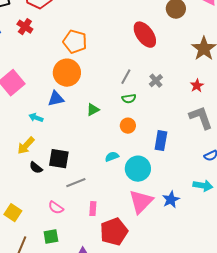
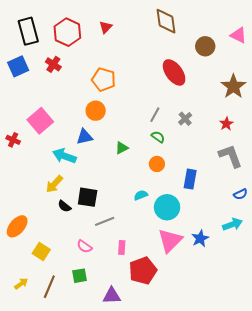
orange circle: (67, 73) -> (96, 111), size x0.7
green semicircle: (129, 99) -> (158, 137), turned -136
cyan arrow: (36, 118) -> (64, 156), size x1.6
cyan arrow: (203, 186) -> (232, 224), turned -30

